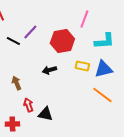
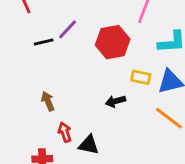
black line: (13, 41) -> (44, 42), turned -40
black arrow: (49, 70) -> (115, 101), moved

